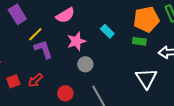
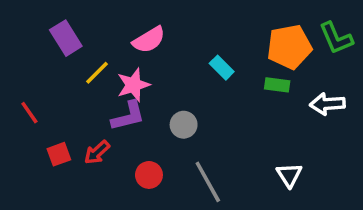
pink star: (76, 41) -> (133, 85), moved
purple L-shape: (43, 49) -> (128, 116), moved, turned 95
white triangle: (146, 78) -> (289, 175), moved, size x0.7

